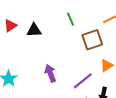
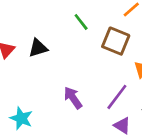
brown square: (92, 40) -> (116, 41), turned -35

